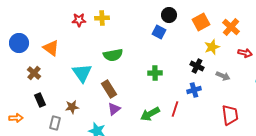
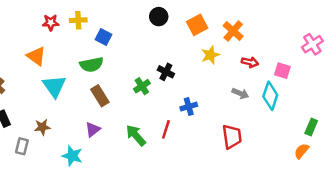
blue square: (159, 32) -> (103, 37), moved
orange triangle: (51, 48) -> (36, 56), moved
black cross: (197, 66) -> (166, 72), moved
green cross: (155, 73) -> (142, 86), turned -32
gray arrow: (223, 76) -> (240, 93), moved
brown rectangle: (109, 89) -> (100, 96), moved
green arrow: (150, 114) -> (136, 135), turned 78

